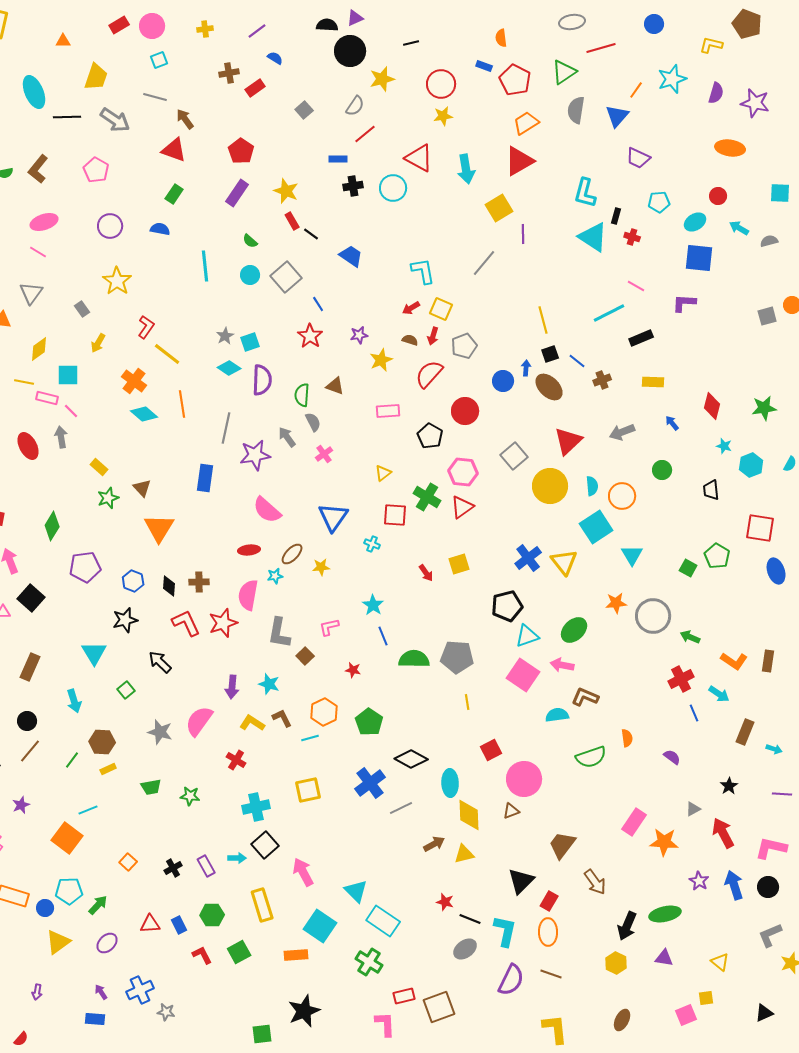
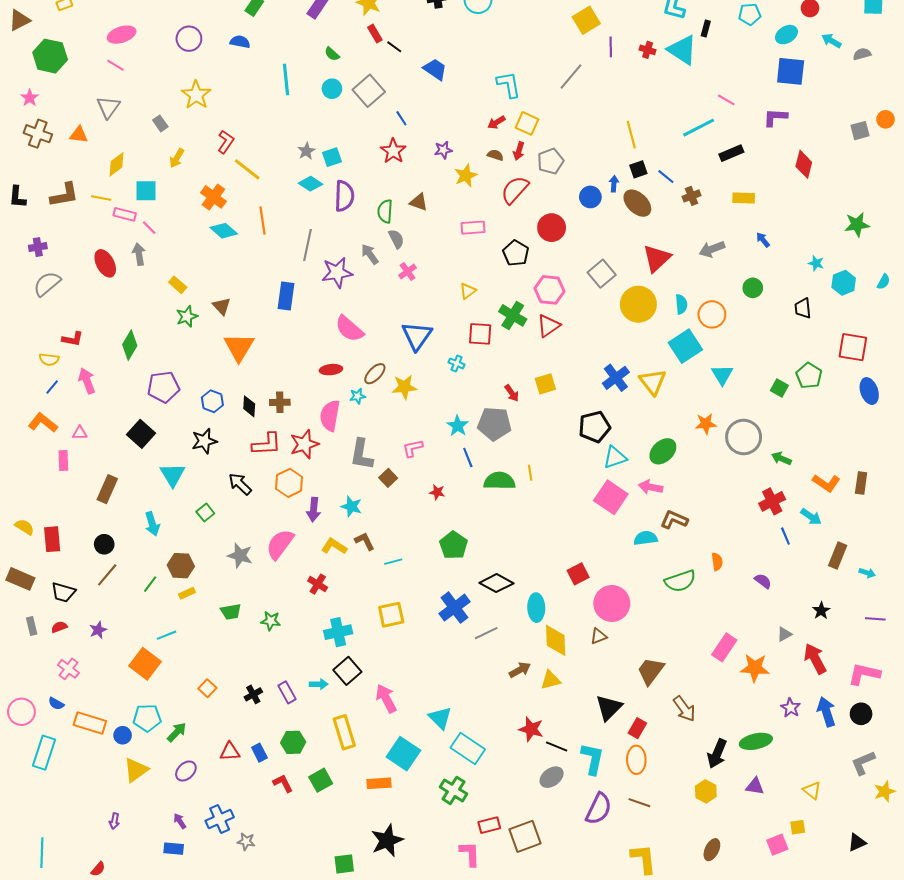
red cross: (632, 237) -> (648, 50), moved
red diamond: (712, 406) -> (804, 164), moved
yellow star: (321, 567) -> (404, 387), size x1.4
black square: (31, 598) -> (141, 434), moved
red L-shape: (186, 623) -> (267, 444), turned 112
gray pentagon: (457, 657) -> (494, 424), moved
yellow line: (467, 702) -> (530, 473), moved
orange hexagon: (324, 712) -> (289, 483), moved
red star: (445, 902) -> (531, 729), size x1.4

